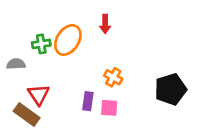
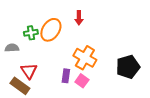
orange cross: (113, 77) -> (85, 58), size x1.6
pink square: (109, 108) -> (82, 81), turned 32

